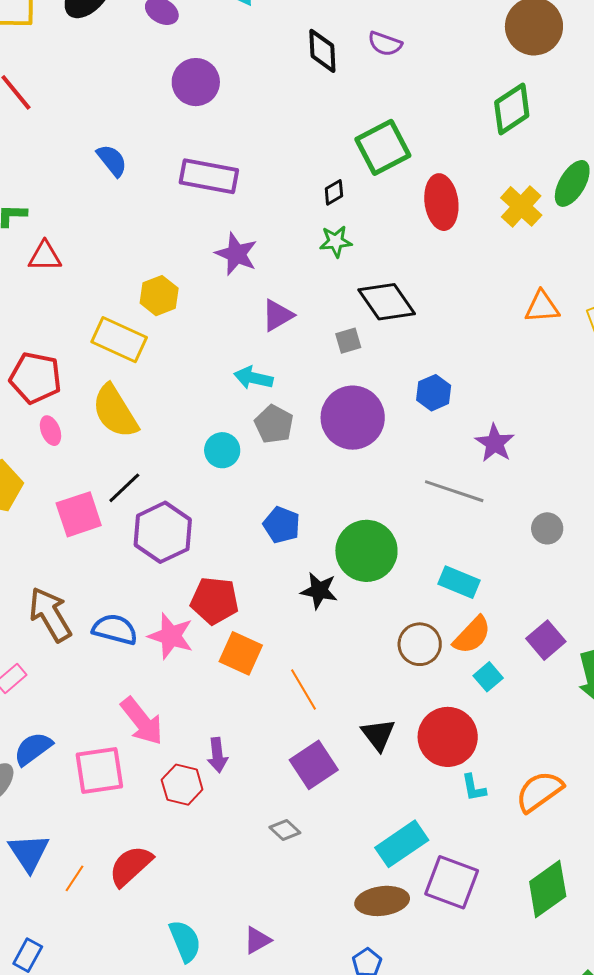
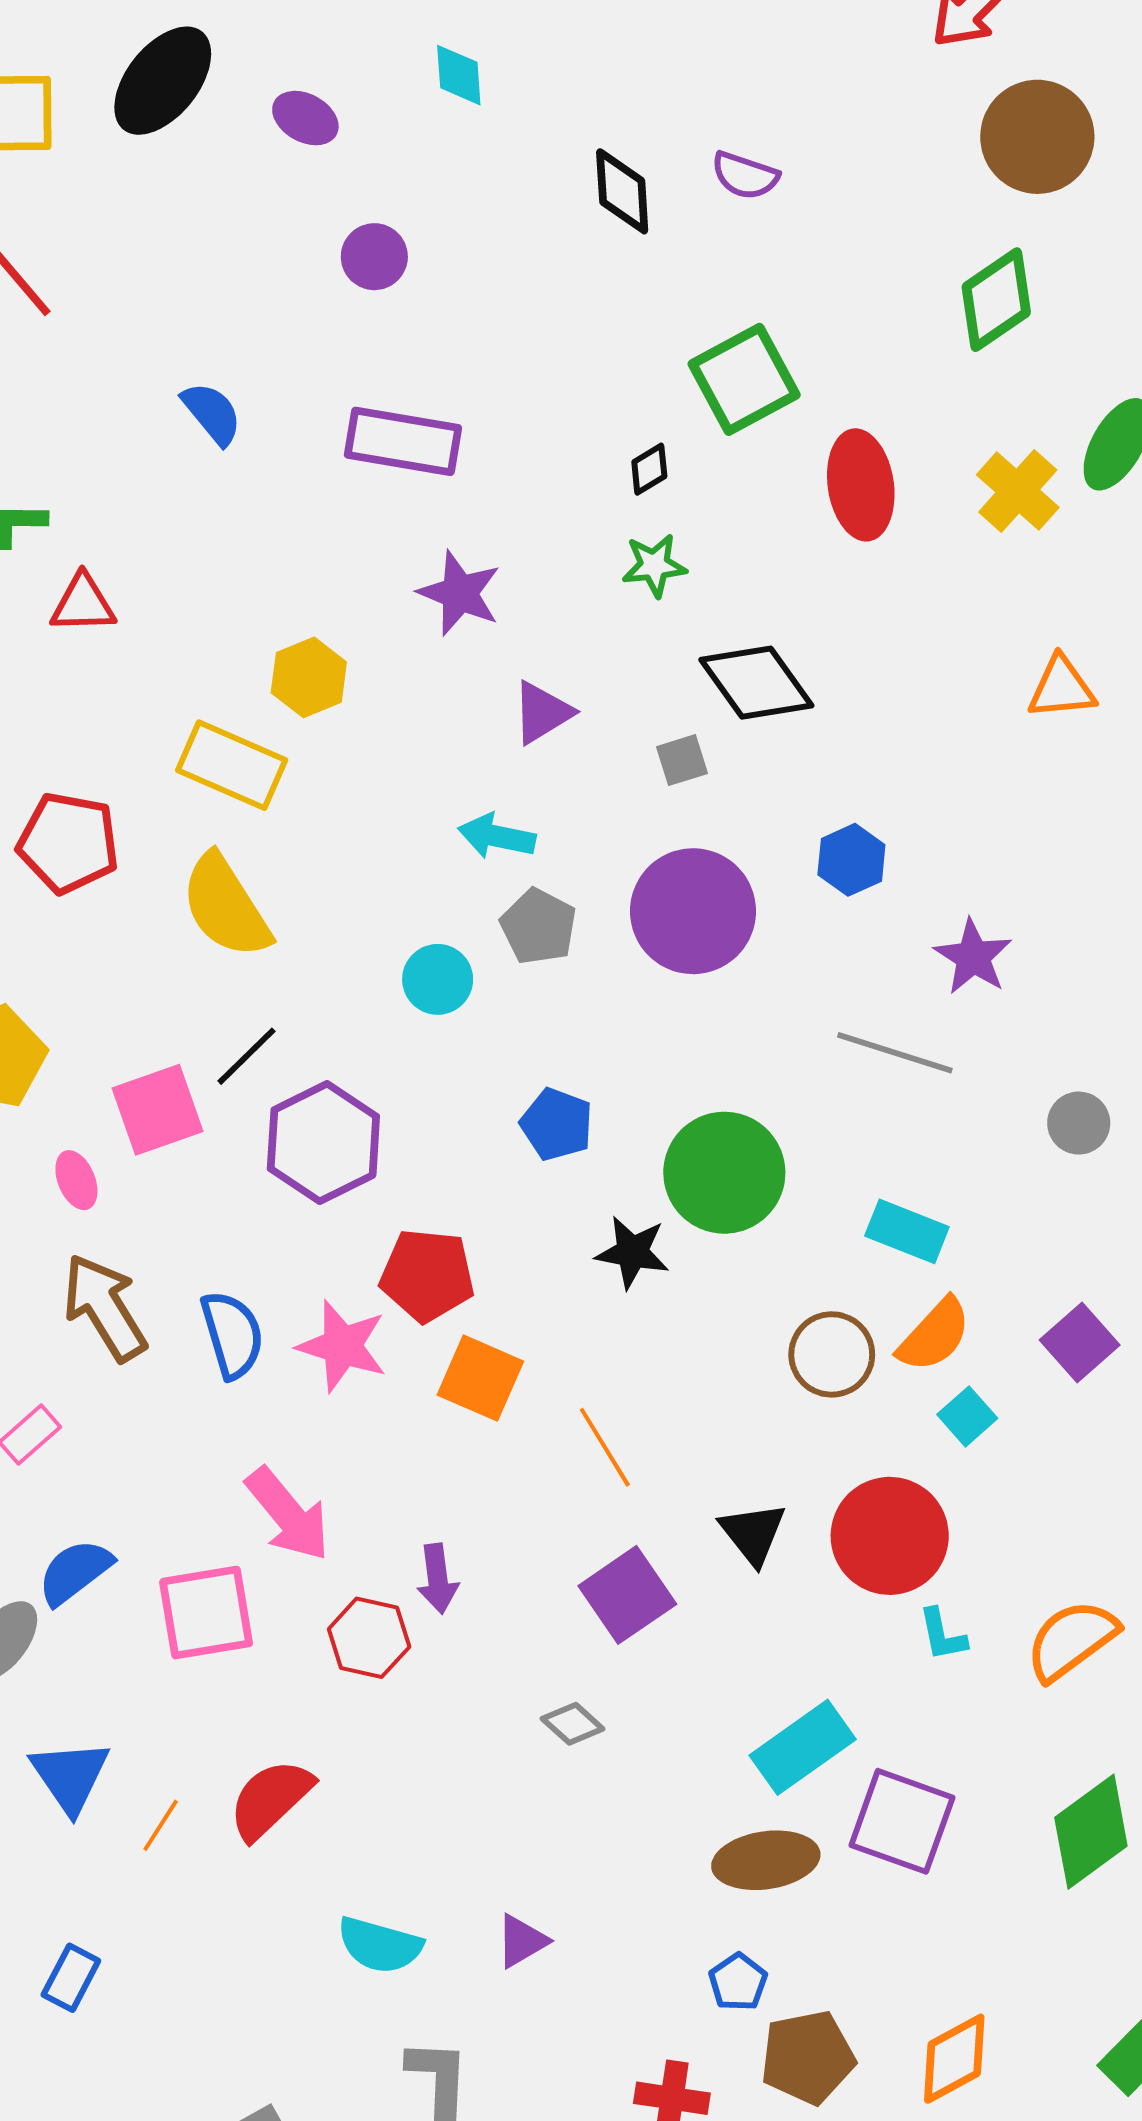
purple circle: (196, 82) -> (374, 257), size x0.7
pink ellipse: (51, 431) -> (76, 1180), moved
blue semicircle: (115, 629) -> (232, 1335), turned 60
cyan semicircle: (185, 941) -> (380, 1945), turned 129

